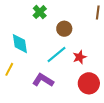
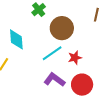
brown circle: (64, 29) -> (62, 28), size x1.5
purple L-shape: (43, 80) -> (54, 80), moved

